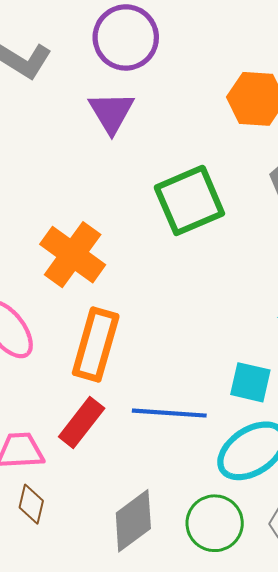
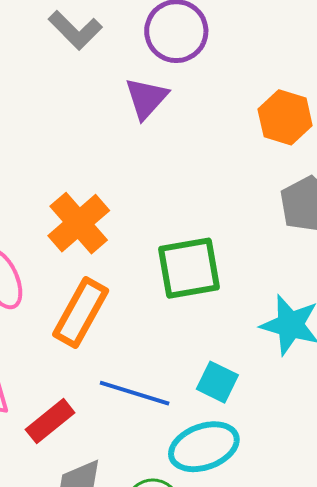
green square: (189, 200) -> (189, 268), moved
red rectangle: (82, 422) -> (50, 421), moved

